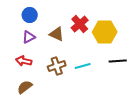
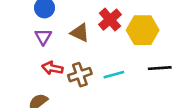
purple triangle: (29, 37) -> (43, 37), turned -32
red arrow: (24, 61) -> (52, 68), moved

